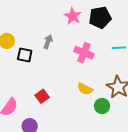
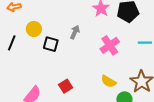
pink cross: (84, 53) -> (110, 45), turned 30

